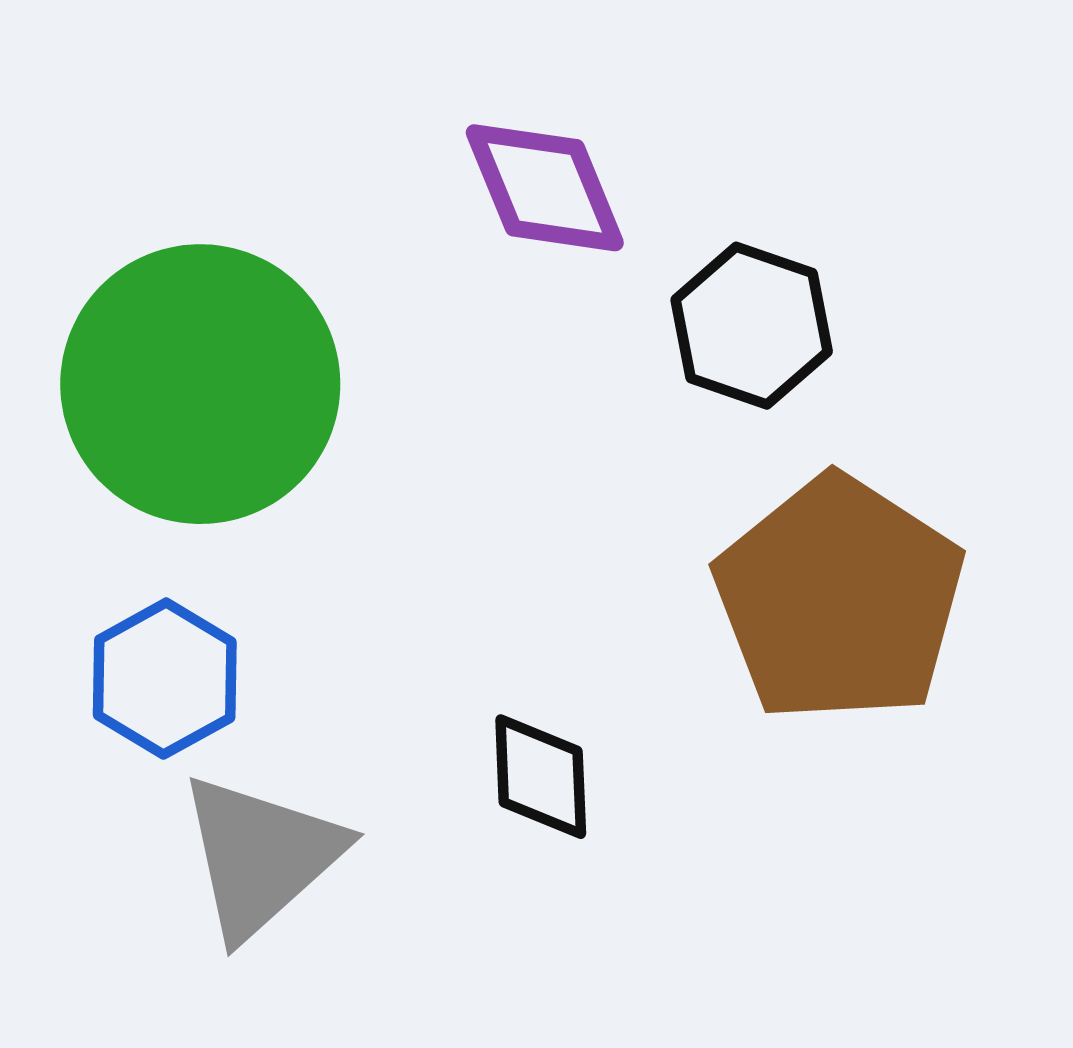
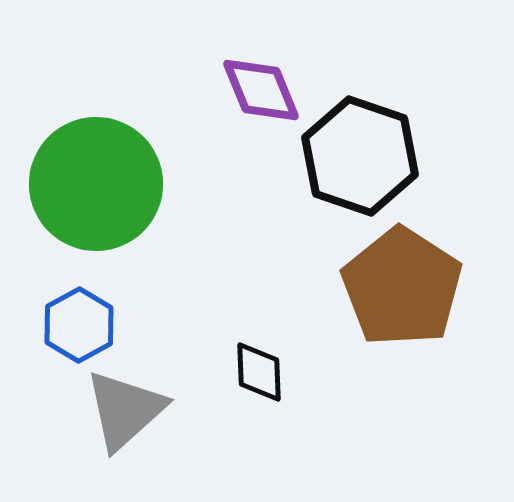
black hexagon: (752, 326) -> (360, 156), size x1.5

